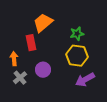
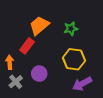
green star: (77, 34) -> (71, 29), moved
red rectangle: (31, 43) -> (27, 46), turned 49

